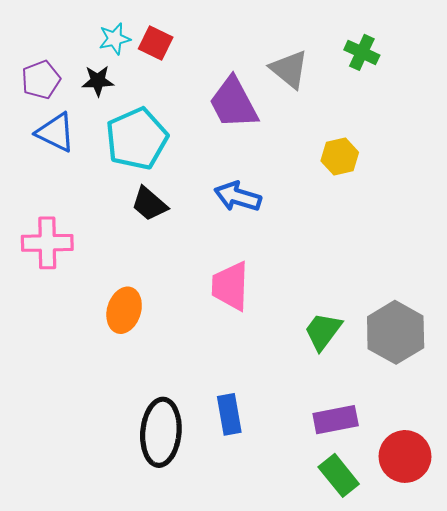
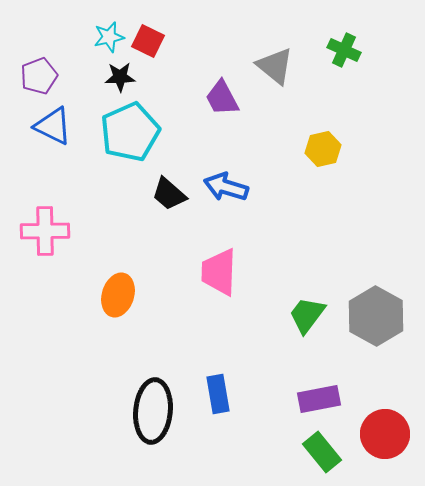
black star: (98, 81) -> (120, 77), moved
purple trapezoid: (233, 103) -> (222, 98), size x0.7
black trapezoid: (149, 204) -> (169, 194), moved

